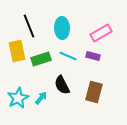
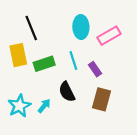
cyan ellipse: (62, 28) -> (81, 27), moved
cyan line: (68, 56) -> (73, 60), turned 48
purple rectangle: (93, 56) -> (95, 69), moved, turned 40

